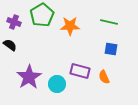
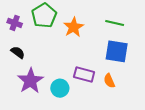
orange star: (70, 26) -> (74, 27), turned -30
black semicircle: (10, 45) -> (18, 52), moved
blue square: (111, 49) -> (117, 51), size x1.6

